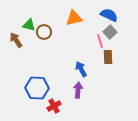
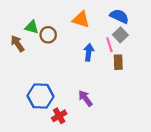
orange triangle: (74, 18) -> (81, 19), turned 30
blue arrow: (81, 69) -> (89, 52), moved, turned 35
purple arrow: (78, 90) -> (85, 98), turned -42

